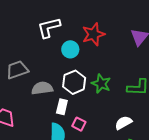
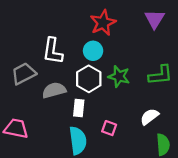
white L-shape: (49, 28) -> (53, 51), moved, turned -60
cyan circle: (70, 49) -> (93, 51), moved
pink square: (79, 124) -> (109, 128), moved

